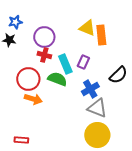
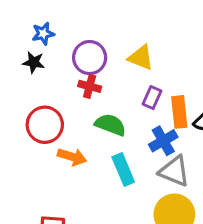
yellow triangle: (87, 28) -> (141, 58), moved
orange rectangle: (101, 35) -> (179, 112), moved
cyan rectangle: (65, 64) -> (123, 170), moved
red circle: (28, 79) -> (45, 125), moved

